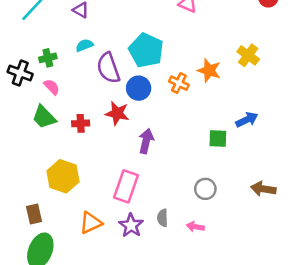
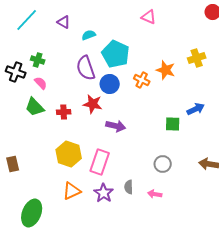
cyan semicircle: (84, 45) -> (89, 35), moved
yellow cross: (248, 55) -> (197, 58), turned 36
green cross: (48, 58) -> (38, 60), turned 32
purple arrow: (146, 141) -> (116, 126), turned 90
yellow hexagon: (63, 176) -> (69, 154), moved
brown rectangle: (34, 214) -> (13, 164), moved

